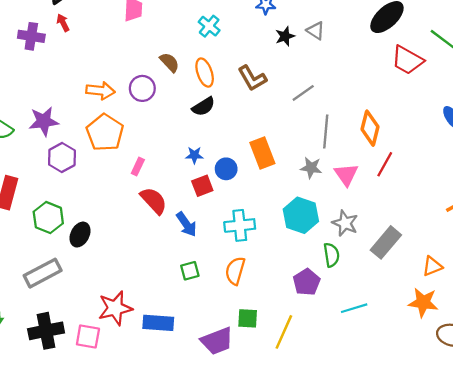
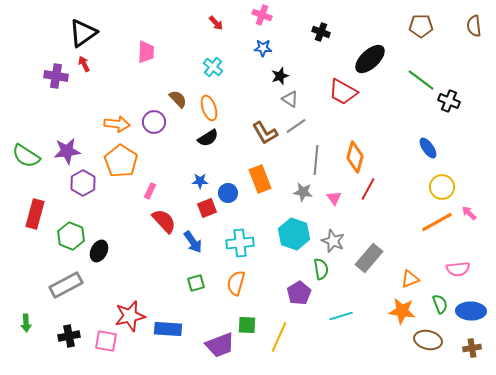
gray triangle: (316, 31) -> (290, 99), moved
red trapezoid: (407, 60) -> (343, 92), moved
brown L-shape: (252, 78) -> (265, 133), moved
pink triangle: (346, 174) -> (334, 198), size x0.7
black cross: (46, 331) -> (69, 336), size x0.7

